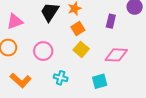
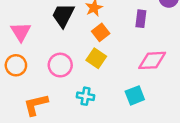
pink triangle: (15, 21) -> (21, 32), turned -36
yellow square: (81, 49) -> (96, 58), moved
orange L-shape: (21, 80) -> (36, 105), turned 130

